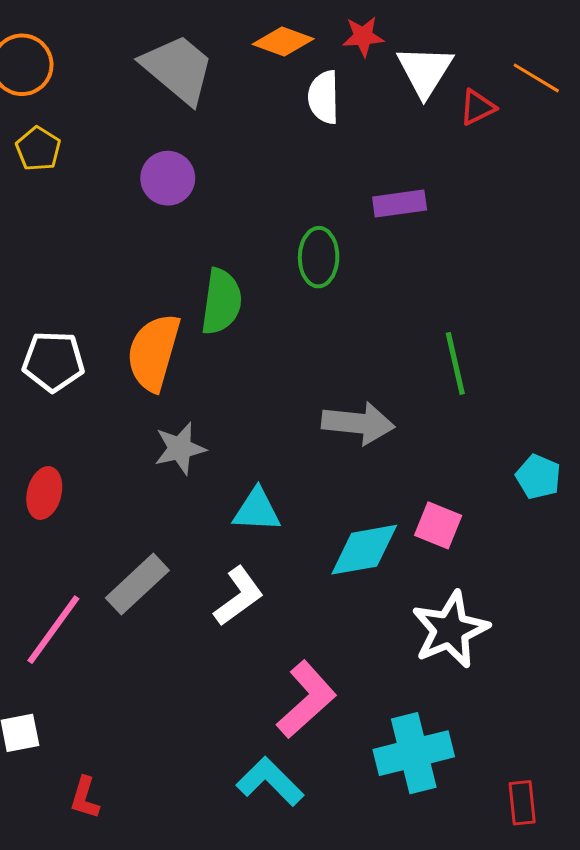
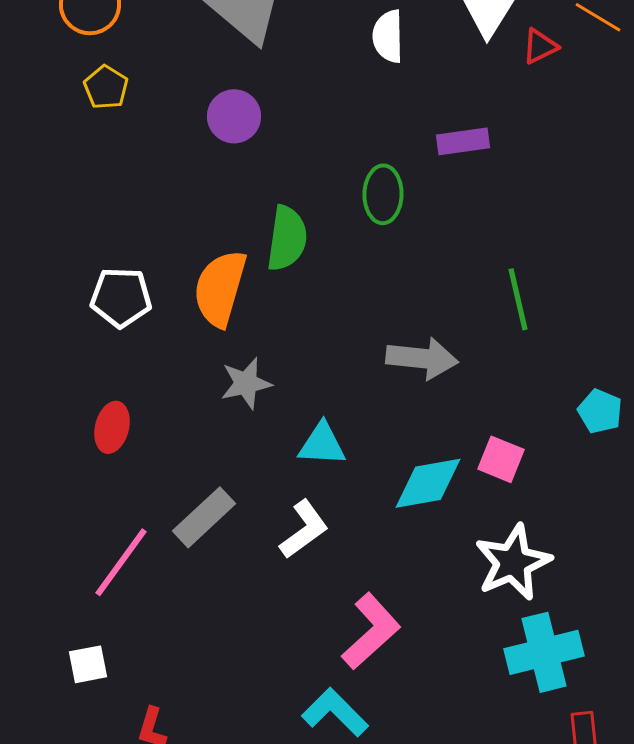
cyan cross: (414, 753) -> (544, 652), moved

